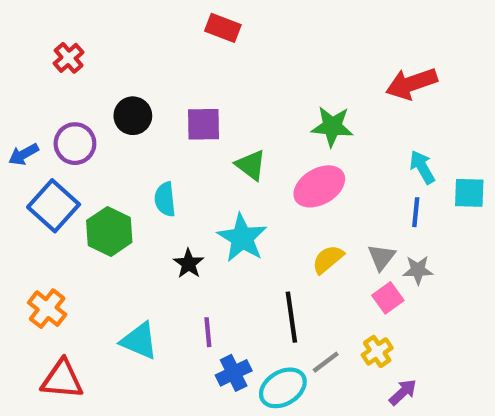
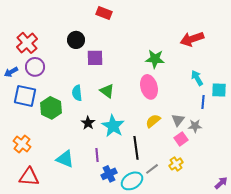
red cross: (69, 58) -> (27, 43), moved, size x1.5
black circle: (133, 116) -> (76, 40), moved
green triangle: (251, 165) -> (107, 91), moved
pink ellipse: (319, 186) -> (149, 87), turned -75
blue square: (54, 206) -> (25, 96), turned -30
blue line: (416, 212) -> (203, 102), moved
cyan star: (242, 238) -> (113, 126), moved
purple arrow: (403, 392) -> (221, 183), moved

